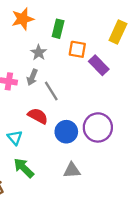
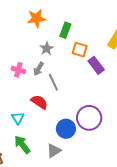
blue circle: (66, 132) -> (66, 129), moved
gray triangle: (72, 170) -> (54, 151), moved, turned -35

